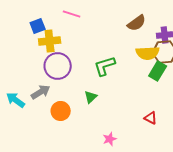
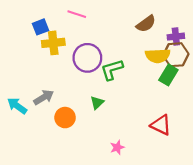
purple circle: (58, 66) -> (87, 58), moved
red triangle: (151, 118) -> (161, 125), size x1.5

